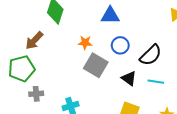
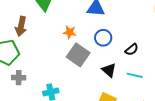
brown arrow: (34, 41) -> (21, 26), turned -36
black semicircle: (151, 55) -> (132, 50), size x0.6

